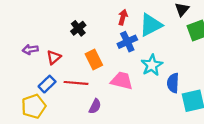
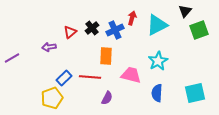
blue cross: (127, 42) -> (115, 30), moved
red triangle: (54, 57) -> (70, 32), moved
orange rectangle: (94, 60) -> (106, 56), turned 30
blue semicircle: (173, 83) -> (157, 93), moved

